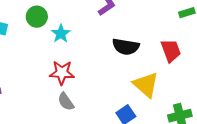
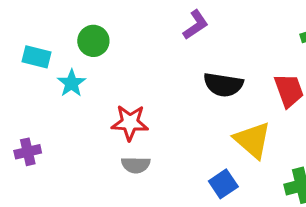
cyan star: (61, 34) -> (72, 83), moved
gray semicircle: (66, 102) -> (136, 165), turned -54

